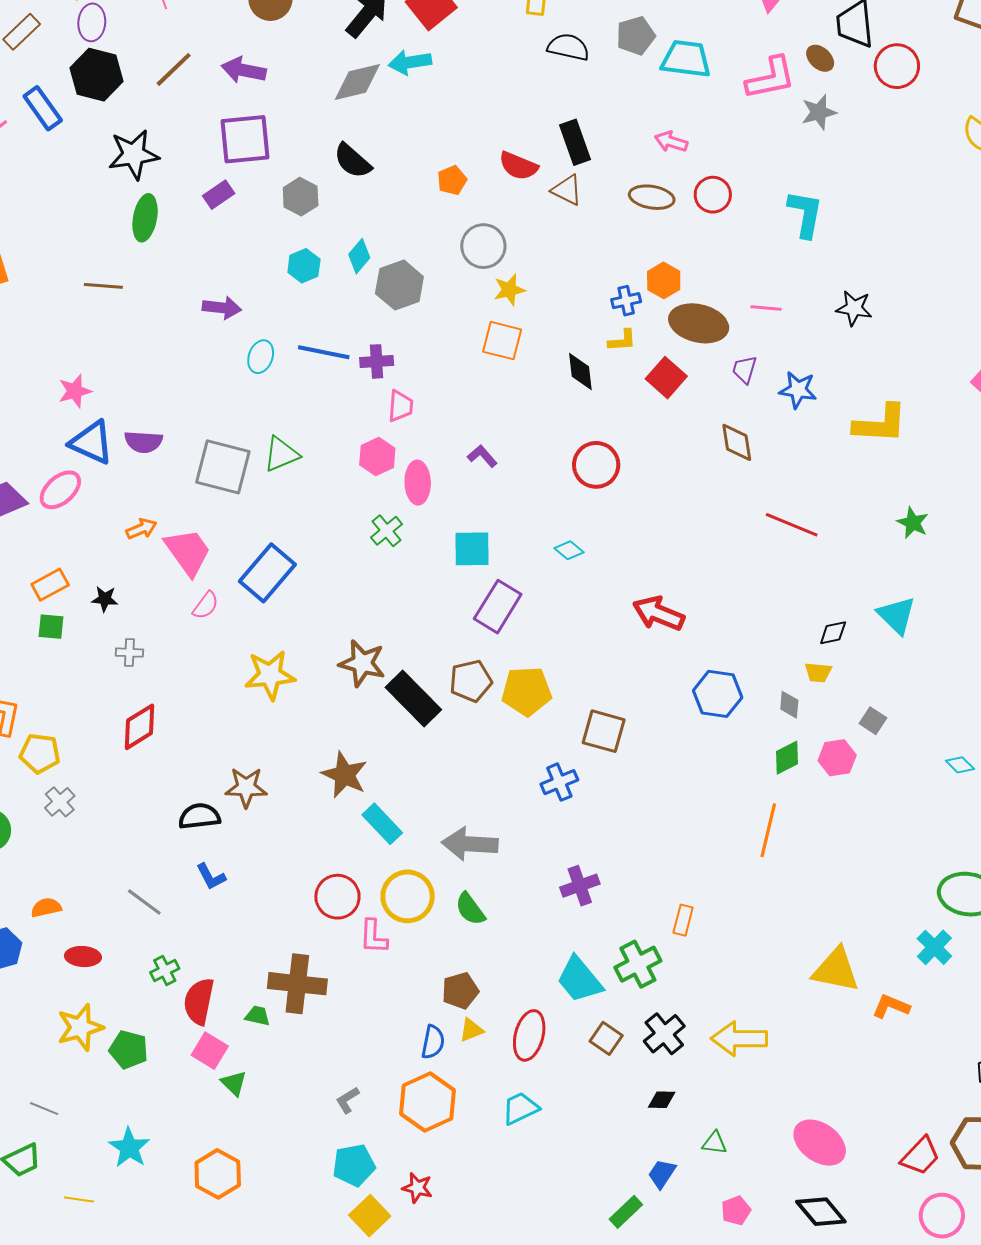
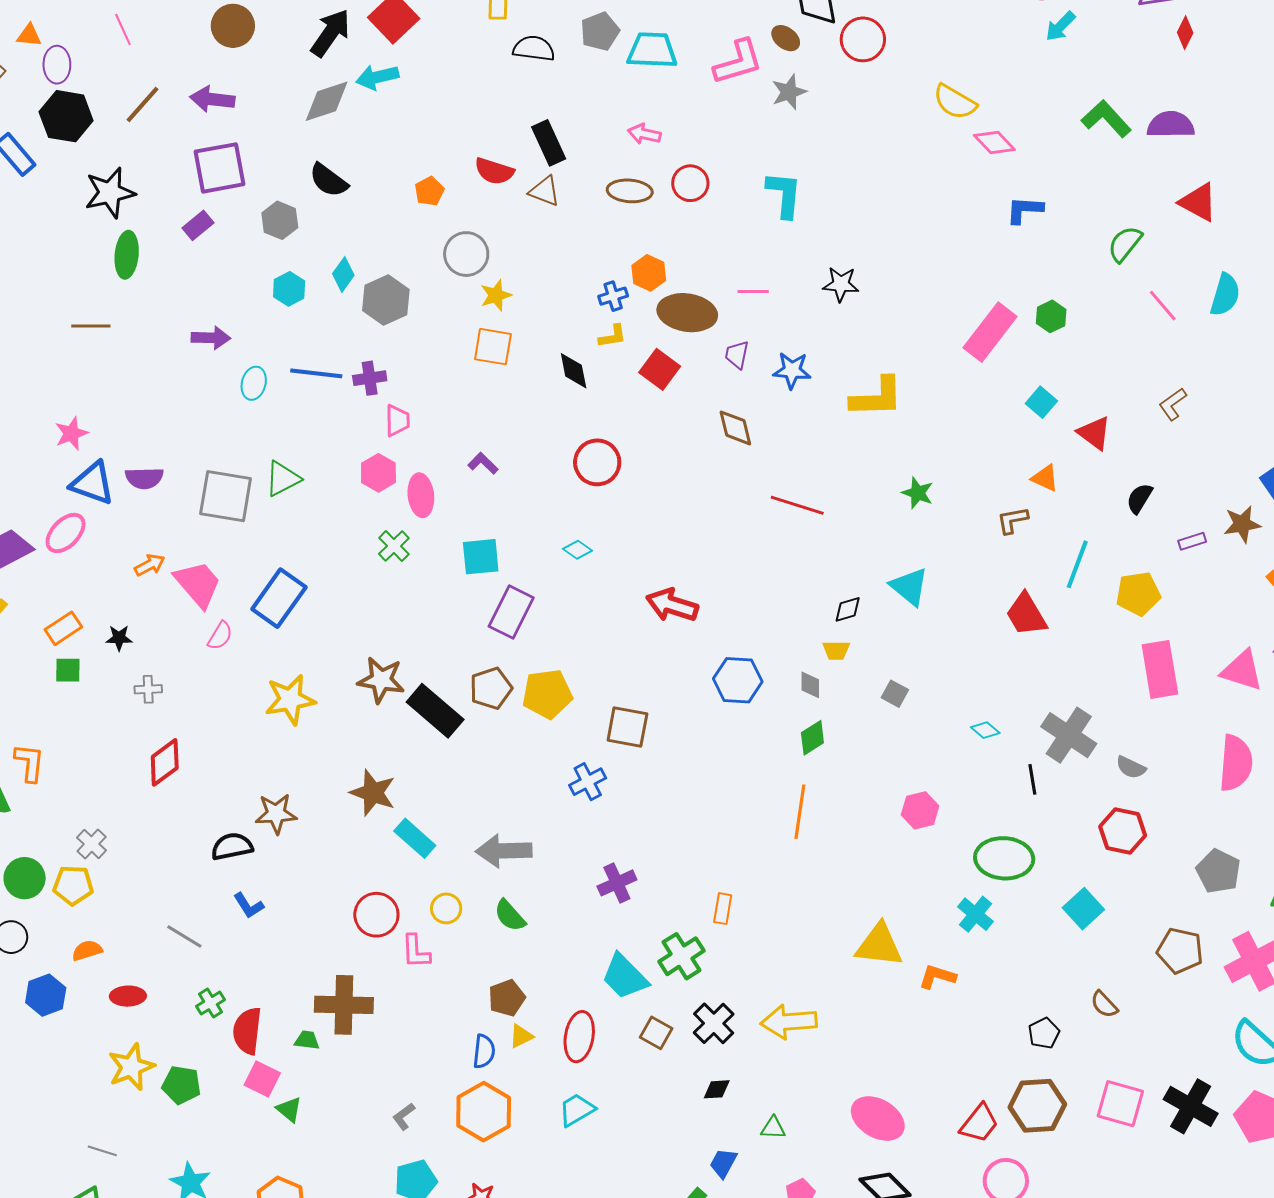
yellow pentagon: (40, 753) -> (73, 885), moved
pink hexagon: (837, 758) -> (920, 810), moved
yellow circle: (408, 896) -> (446, 908), size x0.6

